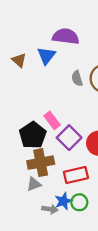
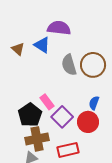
blue triangle: (46, 56) -> (42, 45), turned -36
gray semicircle: (77, 78) -> (69, 65), size x1.5

